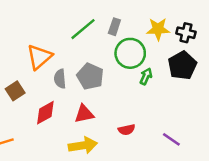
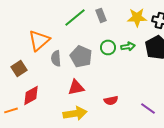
gray rectangle: (114, 27) -> (101, 15), turned -40
green circle: (130, 53) -> (108, 47), moved, size x0.6
green arrow: (146, 76) -> (128, 46), moved, turned 56
red diamond: (45, 113) -> (31, 95), moved

